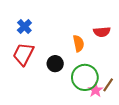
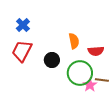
red semicircle: (102, 32) -> (96, 51), moved
brown line: (108, 85) -> (102, 80), turned 64

